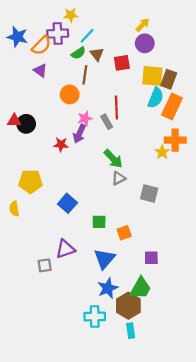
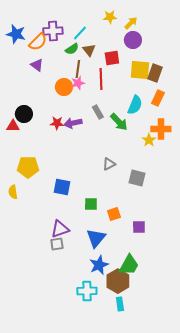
yellow star: (71, 15) -> (110, 17), moved
cyan semicircle: (156, 98) -> (135, 105), moved
orange rectangle: (172, 106) -> (158, 98), size x0.7
red line: (116, 108) -> (101, 79), moved
pink star: (85, 118) -> (78, 83), moved
red triangle: (14, 121) -> (13, 126), moved
purple arrow: (79, 134) -> (73, 123), turned 54
red star: (61, 145) -> (57, 123), moved
green arrow: (113, 159) -> (119, 122), moved
blue square: (67, 203) -> (62, 187), turned -30
purple square: (151, 258) -> (139, 227), moved
gray square: (45, 265) -> (57, 244), moved

